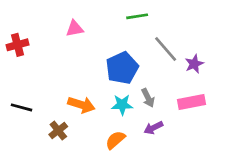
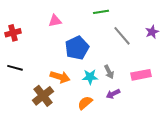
purple star: (194, 64) -> (152, 32), moved
blue pentagon: (122, 68) -> (77, 48), moved
black line: (22, 107) -> (15, 68), moved
brown cross: (58, 130) -> (43, 96), size x1.5

